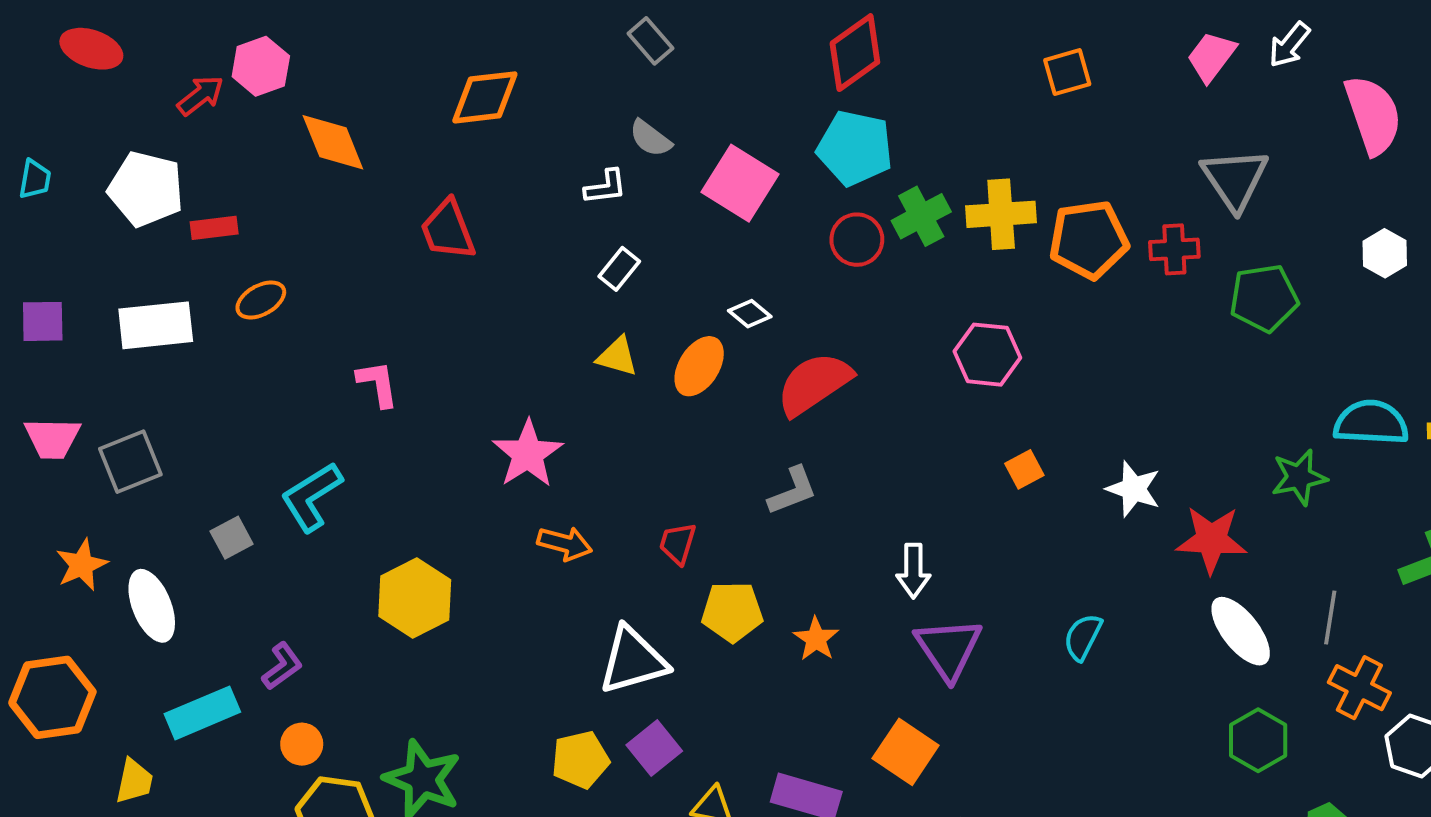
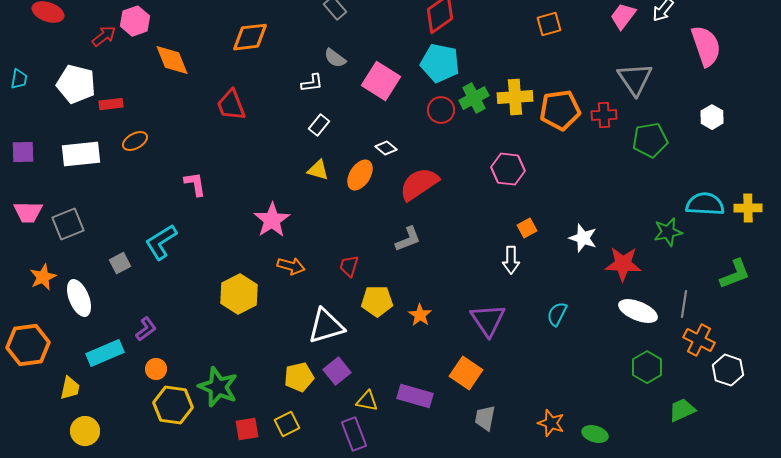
white arrow: (913, 571) -> (511, 260), moved
yellow hexagon: (415, 598) -> (239, 294), moved
white ellipse: (1241, 631) -> (638, 311), turned -30

